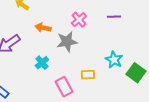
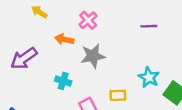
pink cross: (79, 20) -> (88, 20), moved
cyan cross: (42, 63) -> (63, 81), turned -32

